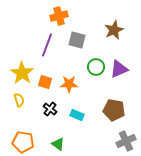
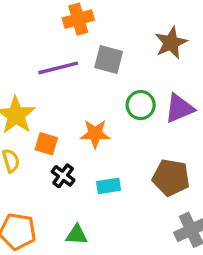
purple line: (47, 45) -> (58, 68), turned 55
orange square: (45, 82) -> (46, 144), moved
cyan rectangle: (77, 115) -> (109, 186), turned -32
green triangle: (58, 144) -> (77, 235), turned -32

